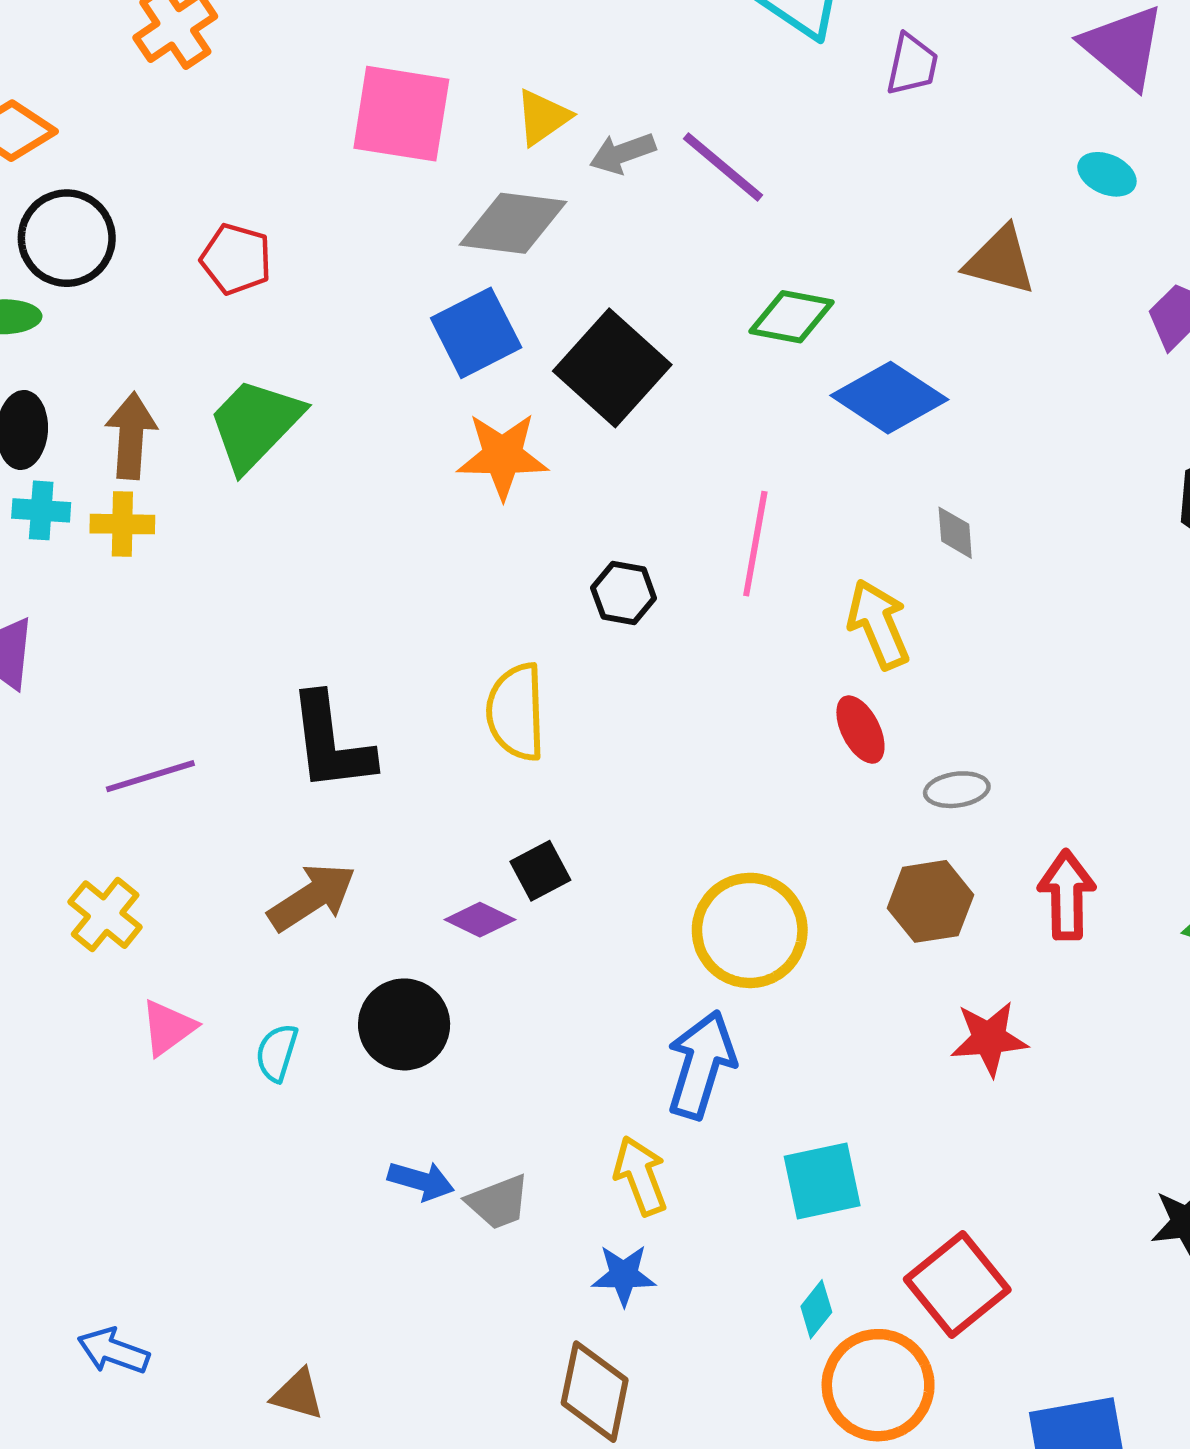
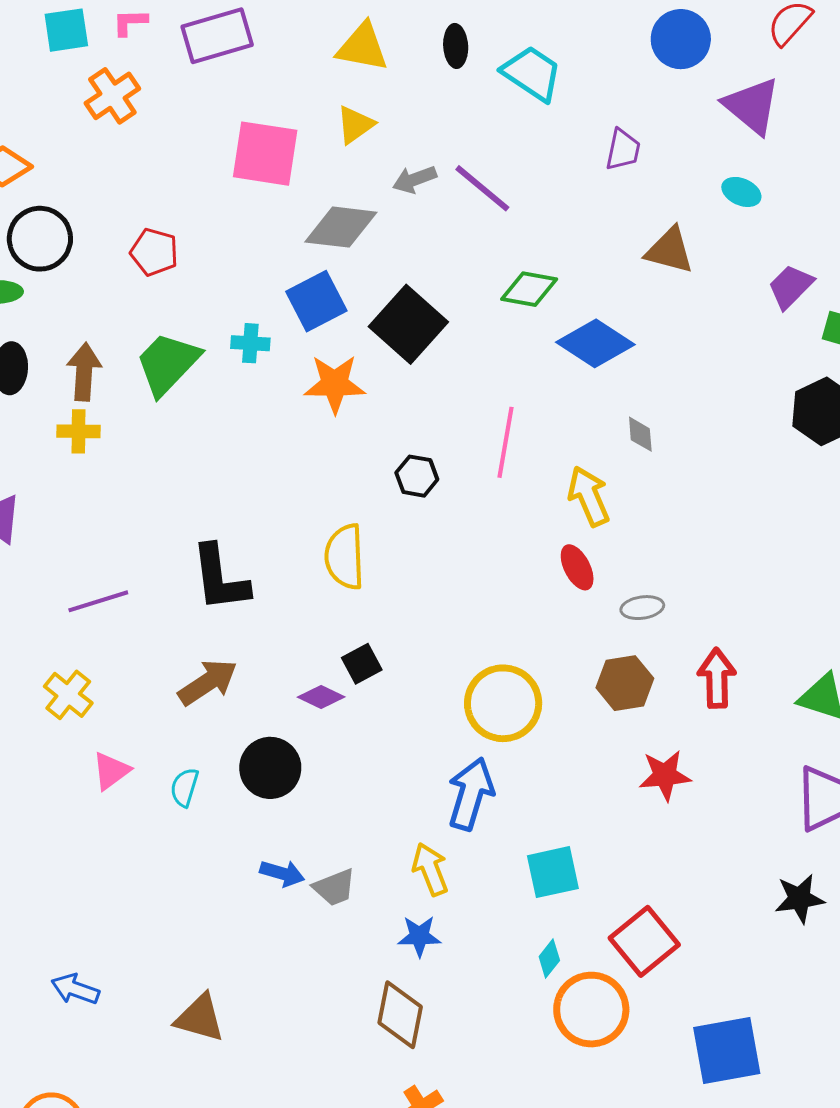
purple trapezoid: (912, 65) -> (623, 150), moved
yellow triangle: (543, 117) -> (355, 125), moved
cyan cross: (41, 510) -> (250, 343), moved
brown triangle: (298, 1395) -> (200, 1018), size x1.4

